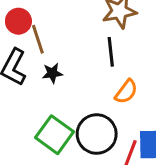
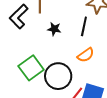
black star: (52, 73) -> (54, 29), moved

